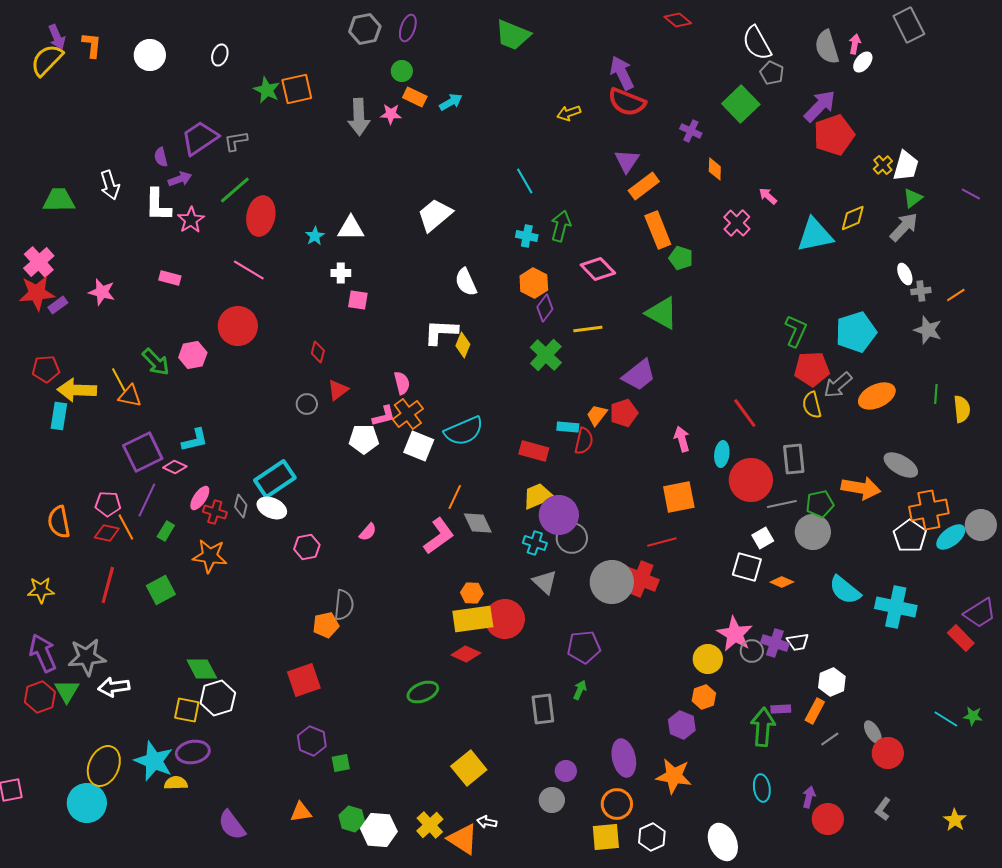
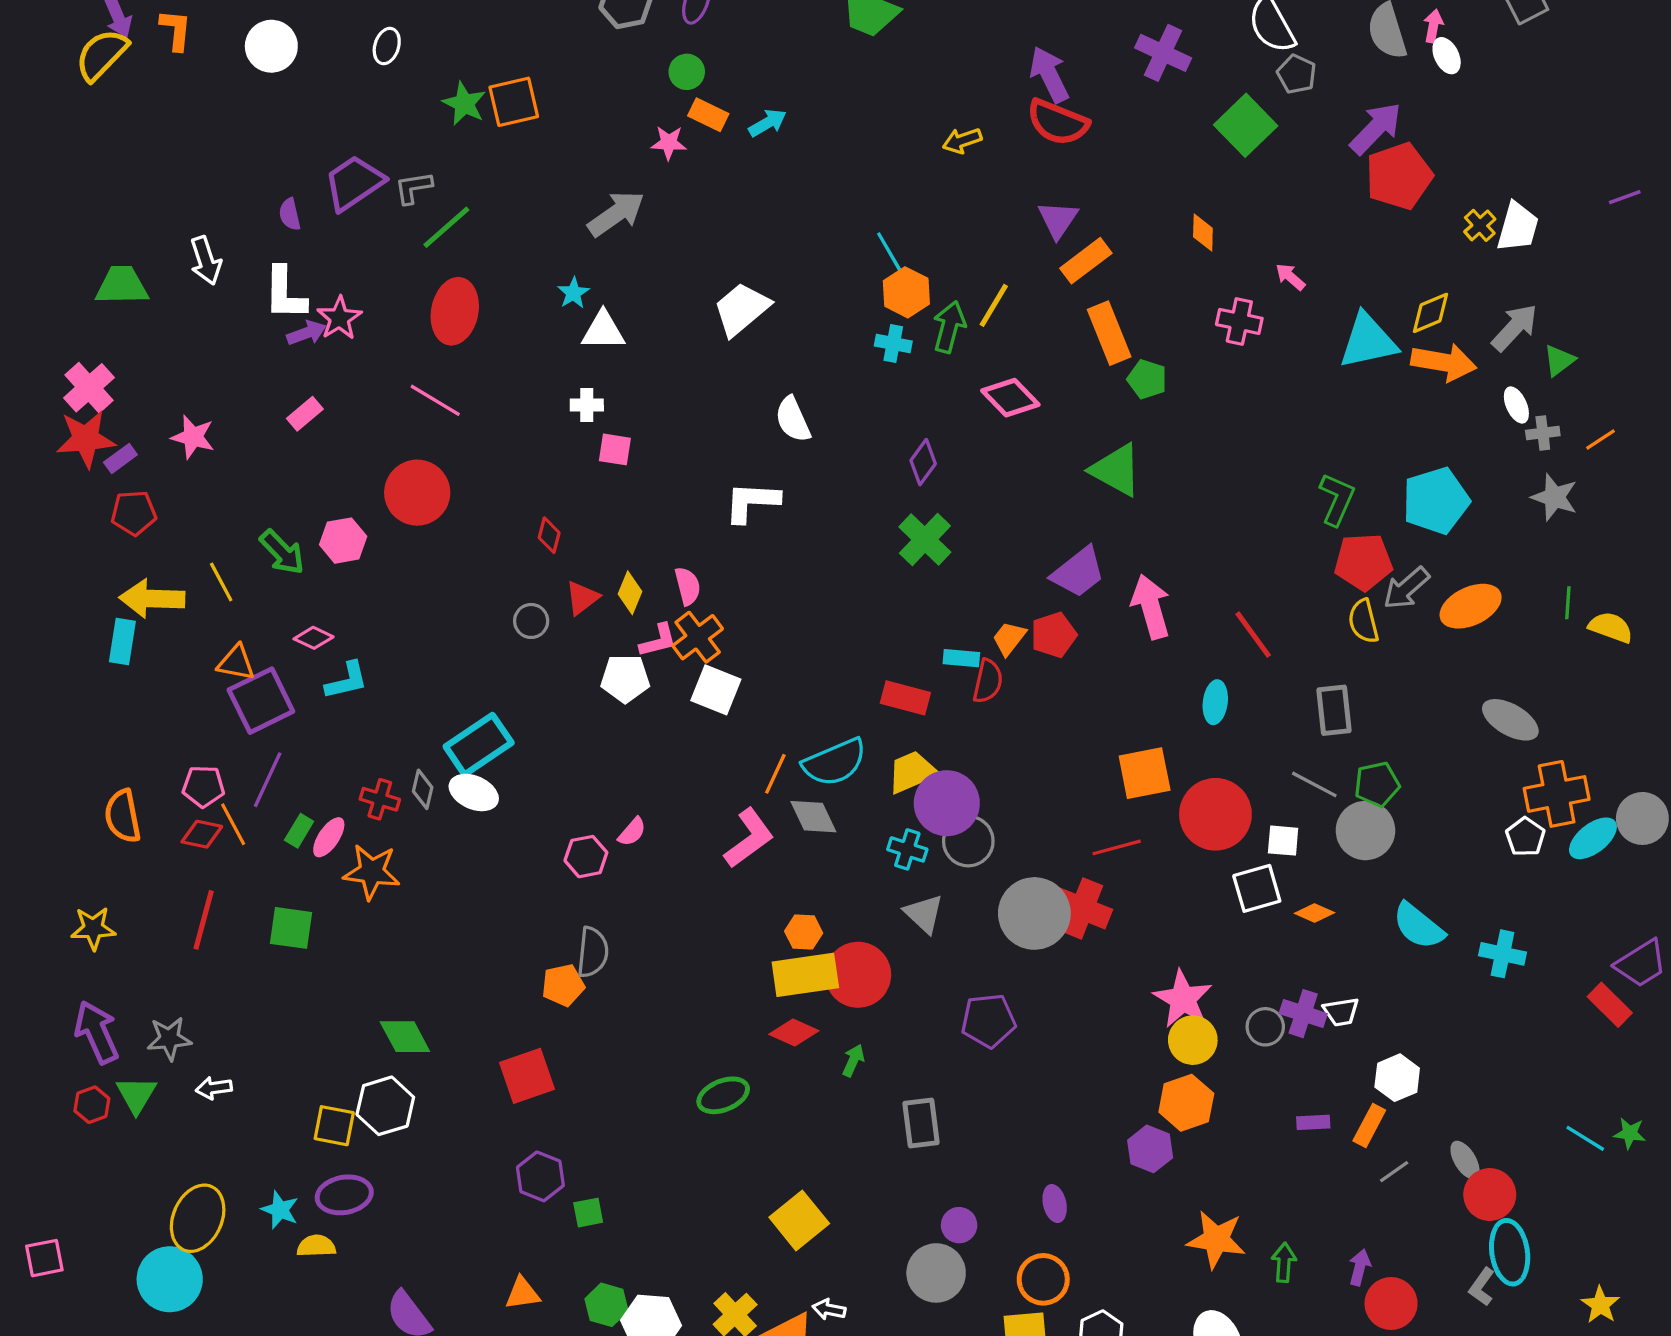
white ellipse: (863, 62) -> (1447, 56), turned -65
gray arrow: (359, 117) -> (616, 214), moved, turned -123
purple cross: (691, 131) -> (1163, 53), moved, size x1.5
purple arrow: (180, 179) -> (306, 333), moved
green line: (235, 190) -> (446, 227), moved
purple line: (971, 194) -> (1625, 197), moved, turned -48
green triangle: (913, 198) -> (1559, 360), moved
pink cross: (737, 223) -> (1239, 321), turned -32
cyan star: (315, 236) -> (573, 293), moved
pink rectangle: (170, 278) -> (305, 414), turned -55
orange hexagon: (534, 283) -> (906, 292), moved
yellow line: (588, 329) -> (994, 305), moved, turned -52
yellow diamond: (463, 345) -> (630, 593), moved
red pentagon: (46, 369) -> (134, 513), moved
orange triangle: (130, 396) -> (236, 663), moved
yellow semicircle: (962, 409) -> (1611, 627), turned -64
cyan semicircle: (464, 431) -> (835, 762), moved
pink arrow: (682, 439) -> (1151, 607), moved, size x1.5
pink diamond: (175, 467) -> (314, 638), moved
red circle: (751, 480) -> (1215, 814), moved
orange arrow: (861, 488) -> (1444, 362), moved
pink ellipse: (200, 498) -> (329, 837), moved
gray line: (782, 504) -> (1314, 784), turned 40
white pentagon: (910, 536) -> (1525, 837), size x0.7
white square: (763, 538) -> (1283, 841), turned 35
pink hexagon: (307, 547) -> (586, 857), moved
white square: (747, 567) -> (1257, 888), turned -32
green square: (161, 590) -> (291, 928), turned 36
cyan cross: (896, 607) -> (1502, 954), size x0.7
pink star: (735, 634) -> (1183, 999), moved
gray star: (87, 657) -> (169, 1039), size x0.7
green diamond: (202, 669) -> (405, 1037), moved
white arrow: (114, 687) -> (214, 1088), size x0.7
green arrow: (580, 690) -> (853, 1060), moved
red hexagon: (40, 697) -> (92, 1105), size x0.7
orange hexagon: (704, 697) -> (1186, 1103), size x1.4
green arrow: (763, 727) -> (1284, 1262), moved, size x0.6
purple ellipse: (624, 758) -> (1055, 1204), size x0.6
cyan star: (154, 761) -> (280, 1210), size x0.6
orange star: (674, 776) -> (1216, 1240), moved
cyan ellipse: (762, 788) -> (1510, 1252), moved, size x1.4
gray circle: (552, 800) -> (936, 1273), size x1.4

